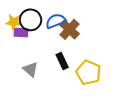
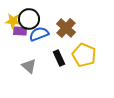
blue semicircle: (56, 21) -> (39, 34), moved
yellow pentagon: (88, 73) -> (84, 55), moved

